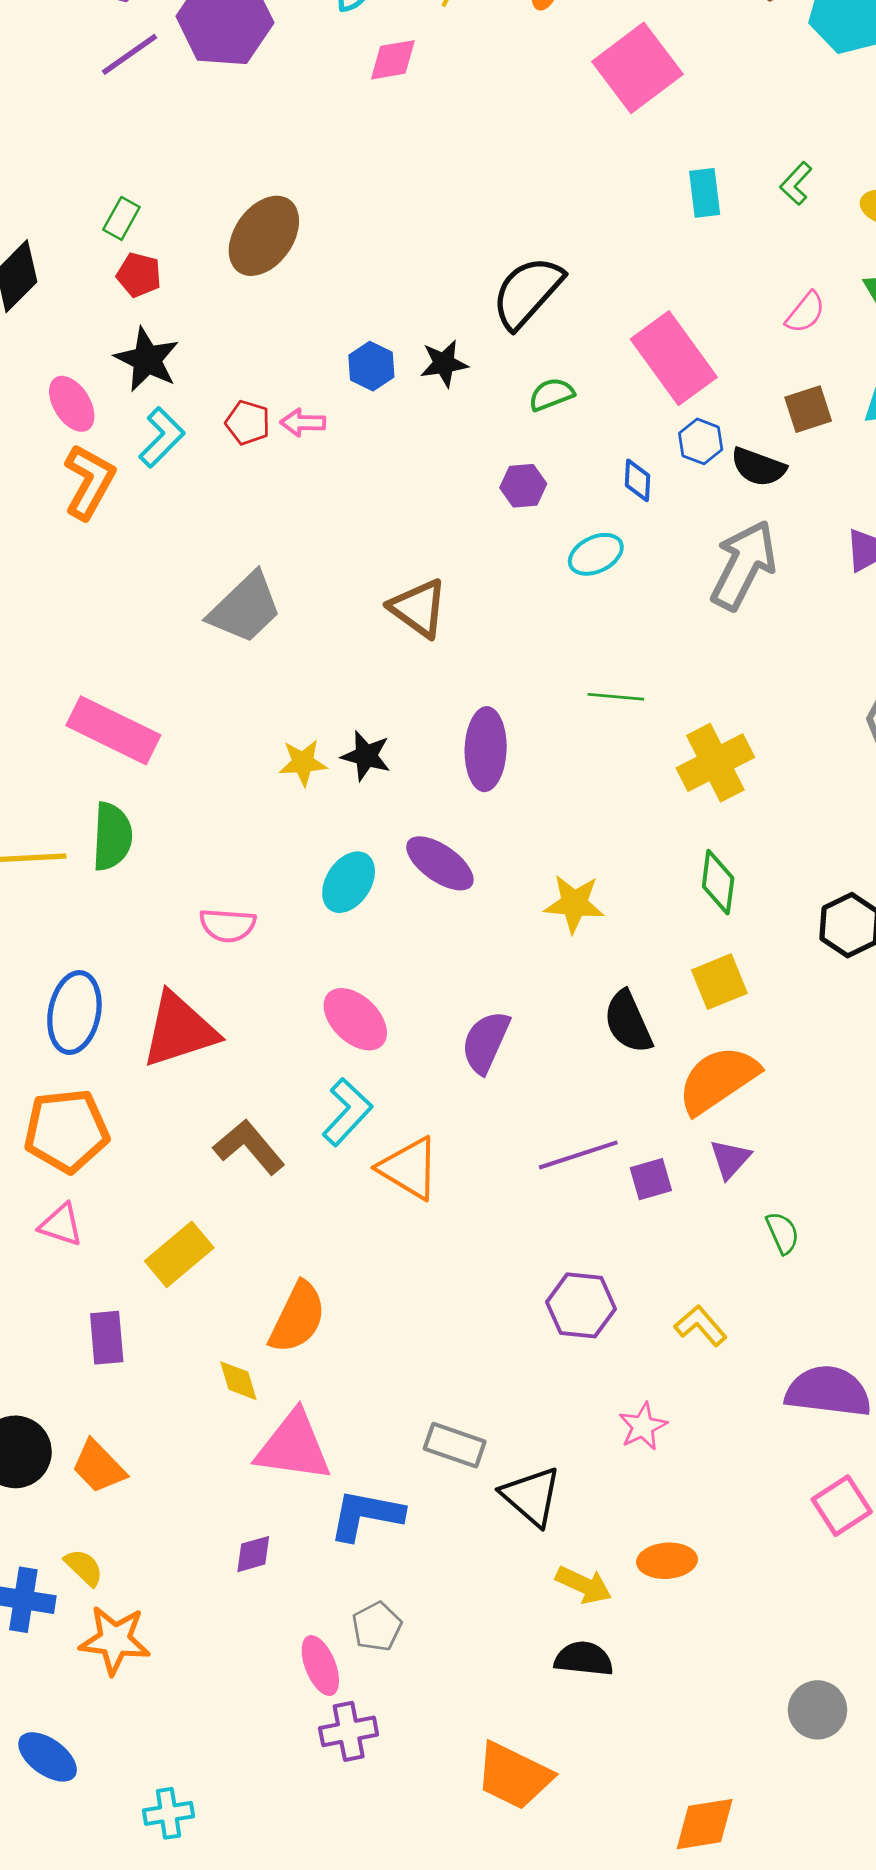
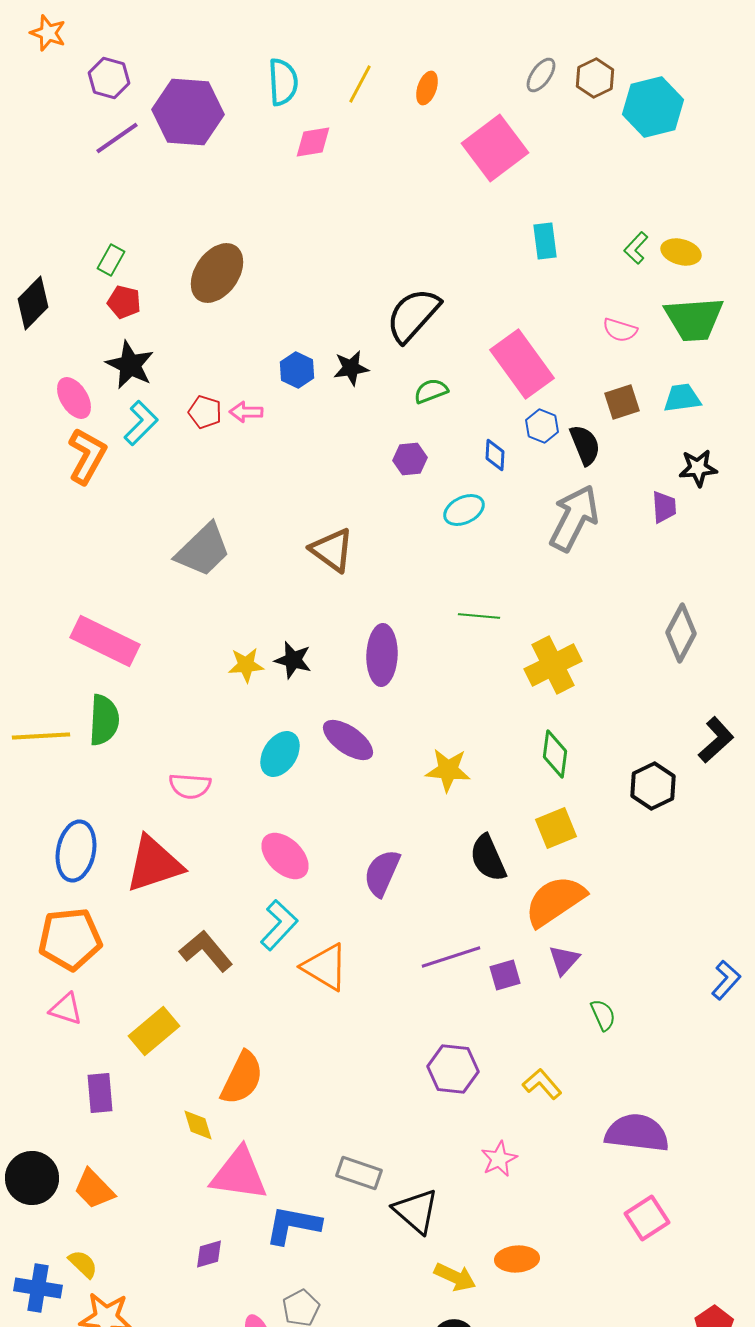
green L-shape: (796, 183) -> (636, 248), moved
pink semicircle: (805, 312) -> (620, 330), turned 68
black semicircle: (758, 467) -> (585, 445), turned -132

